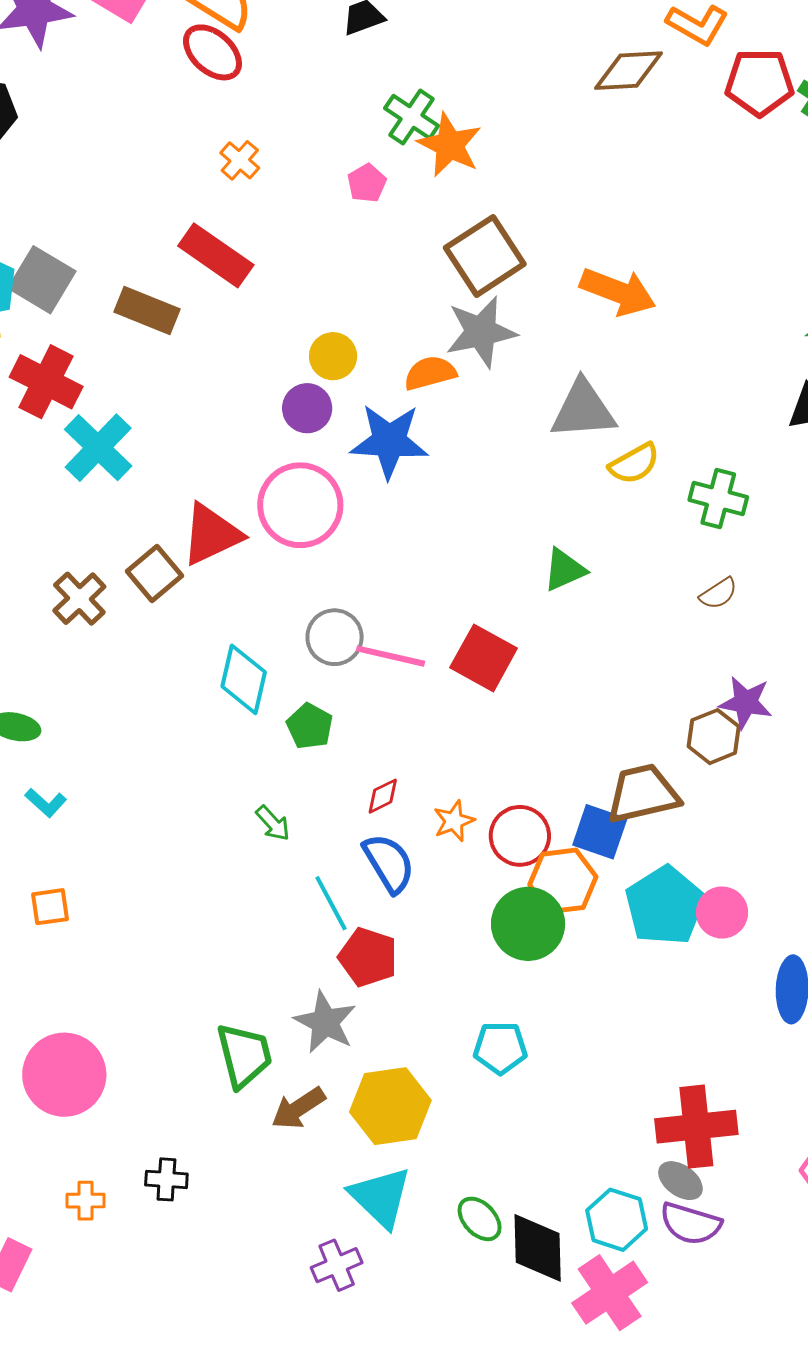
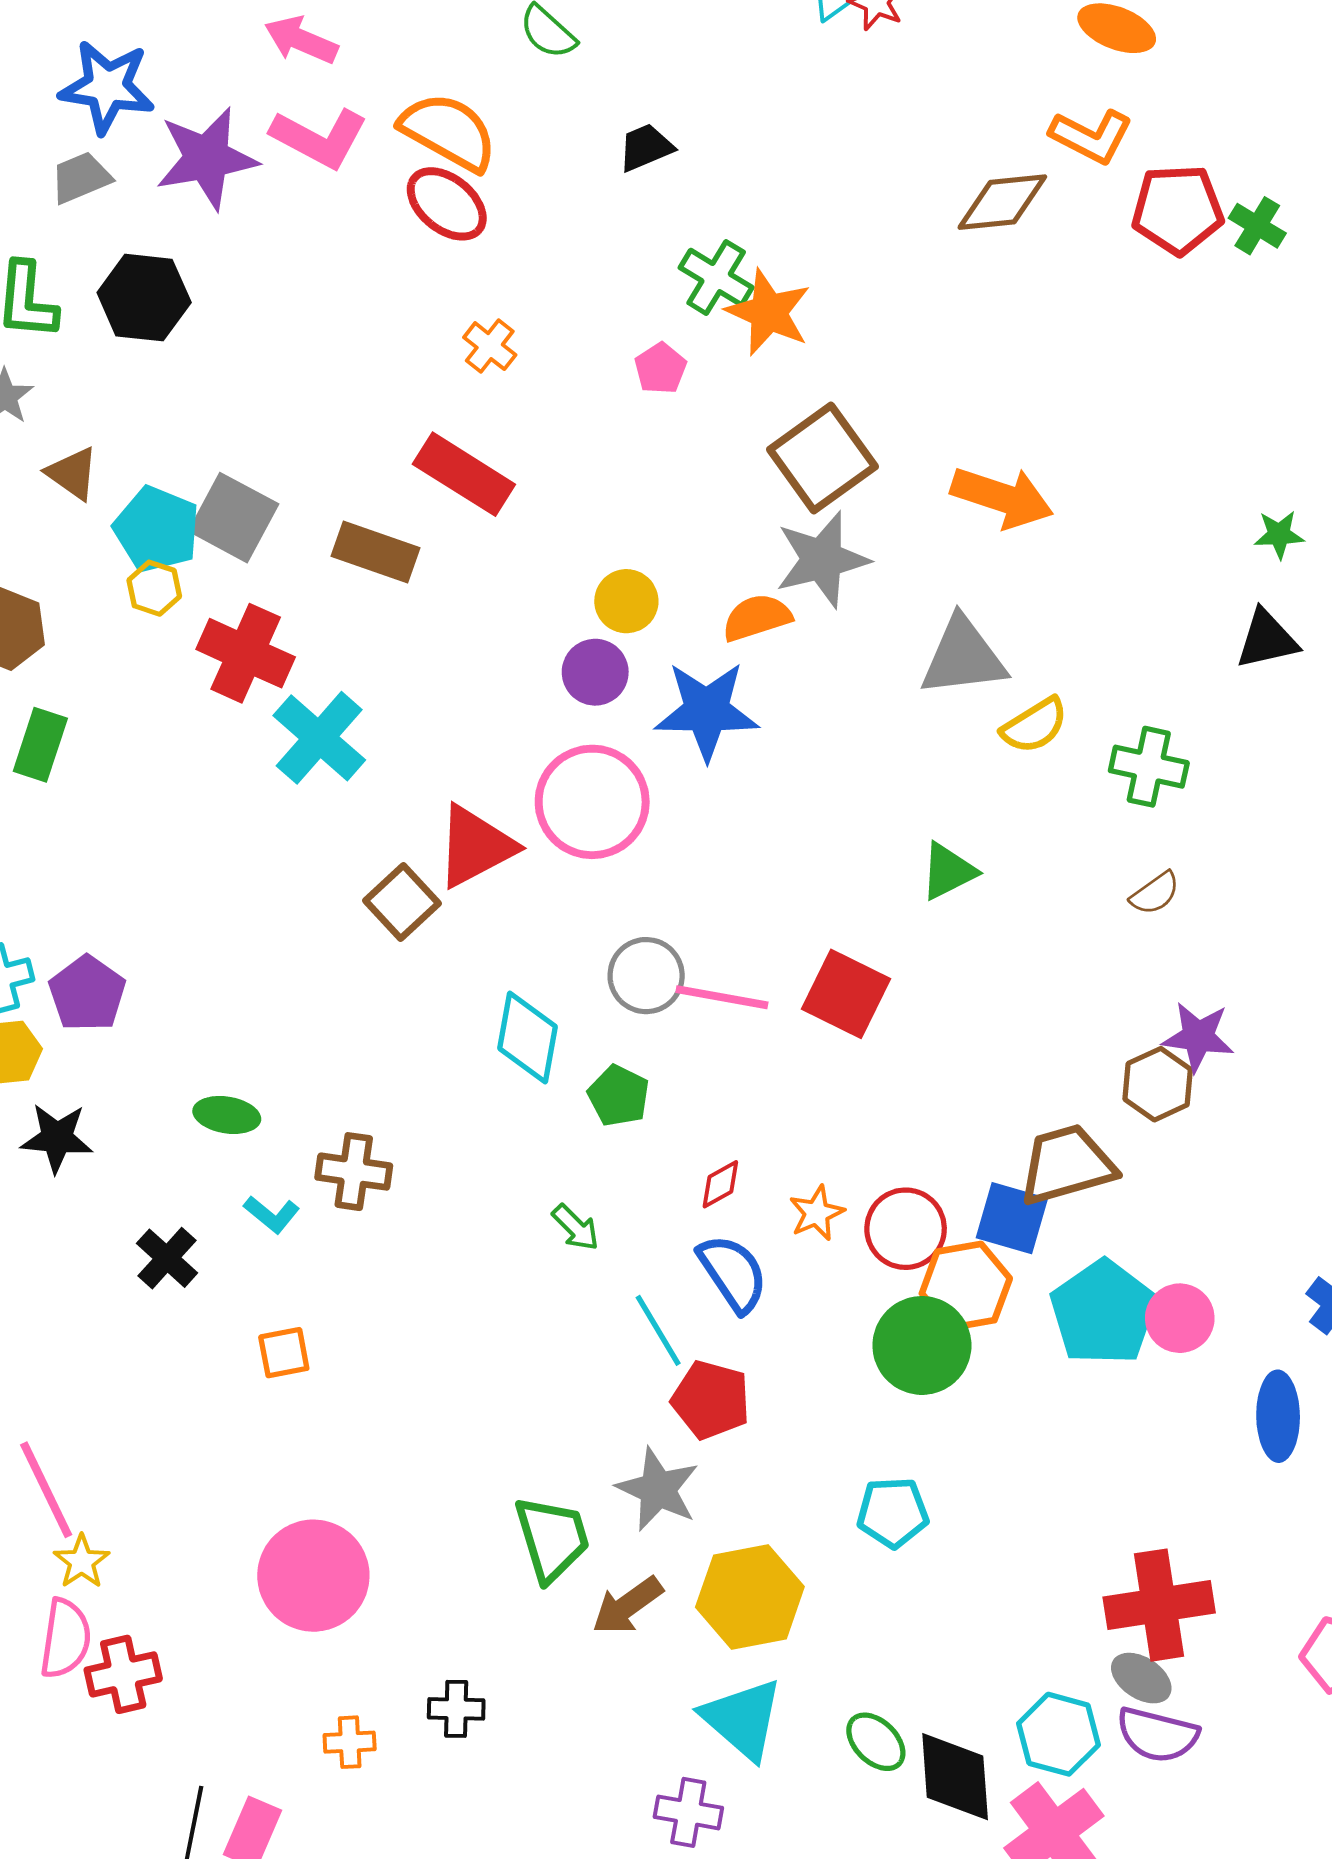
brown cross: (79, 599) -> (354, 1172), moved, turned -36
purple cross: (337, 1265) -> (688, 1812), turned 36

